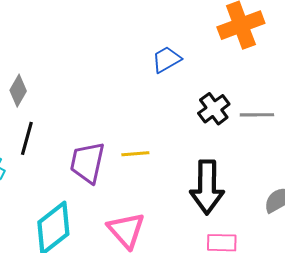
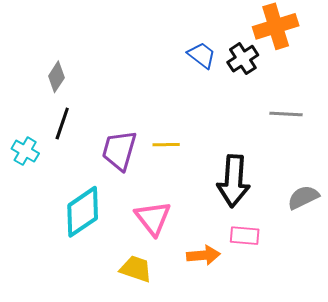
blue trapezoid: (166, 59) -> (202, 55), turned 64
black cross: (214, 109) -> (243, 59), moved

